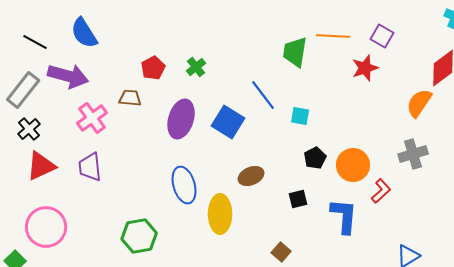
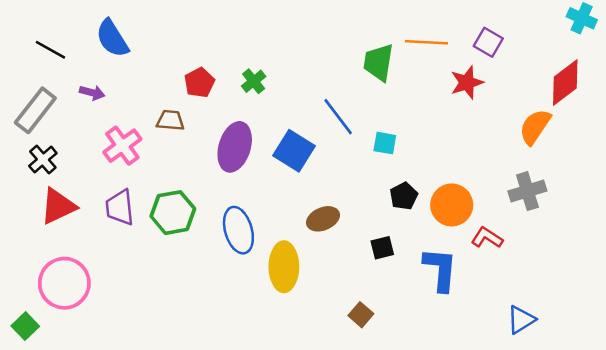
purple arrow: (68, 76) -> (92, 93), size x0.5
red L-shape: (381, 191) -> (487, 238), turned -105
green hexagon: (139, 236) -> (173, 213), moved

